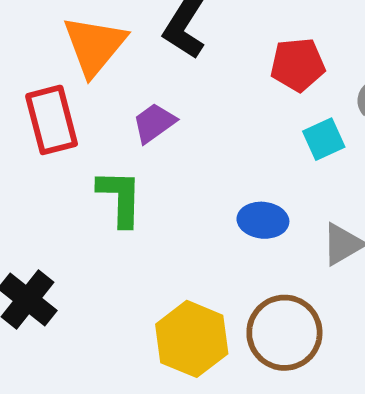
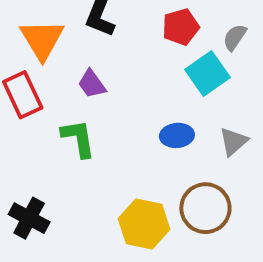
purple trapezoid: (154, 123) -> (92, 84), turned -80
cyan square: (324, 139) -> (208, 73), size x1.5

